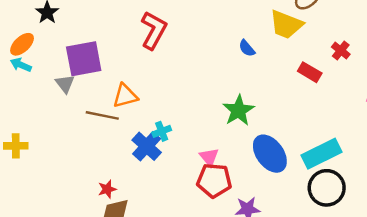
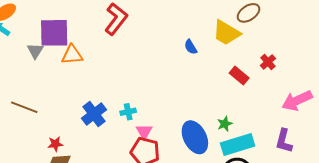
orange triangle: (125, 96) -> (72, 55), moved
green star: (238, 110) -> (225, 124), moved, size x0.6
brown line: (102, 115) -> (24, 107), moved
cyan cross: (162, 131) -> (128, 112), moved

